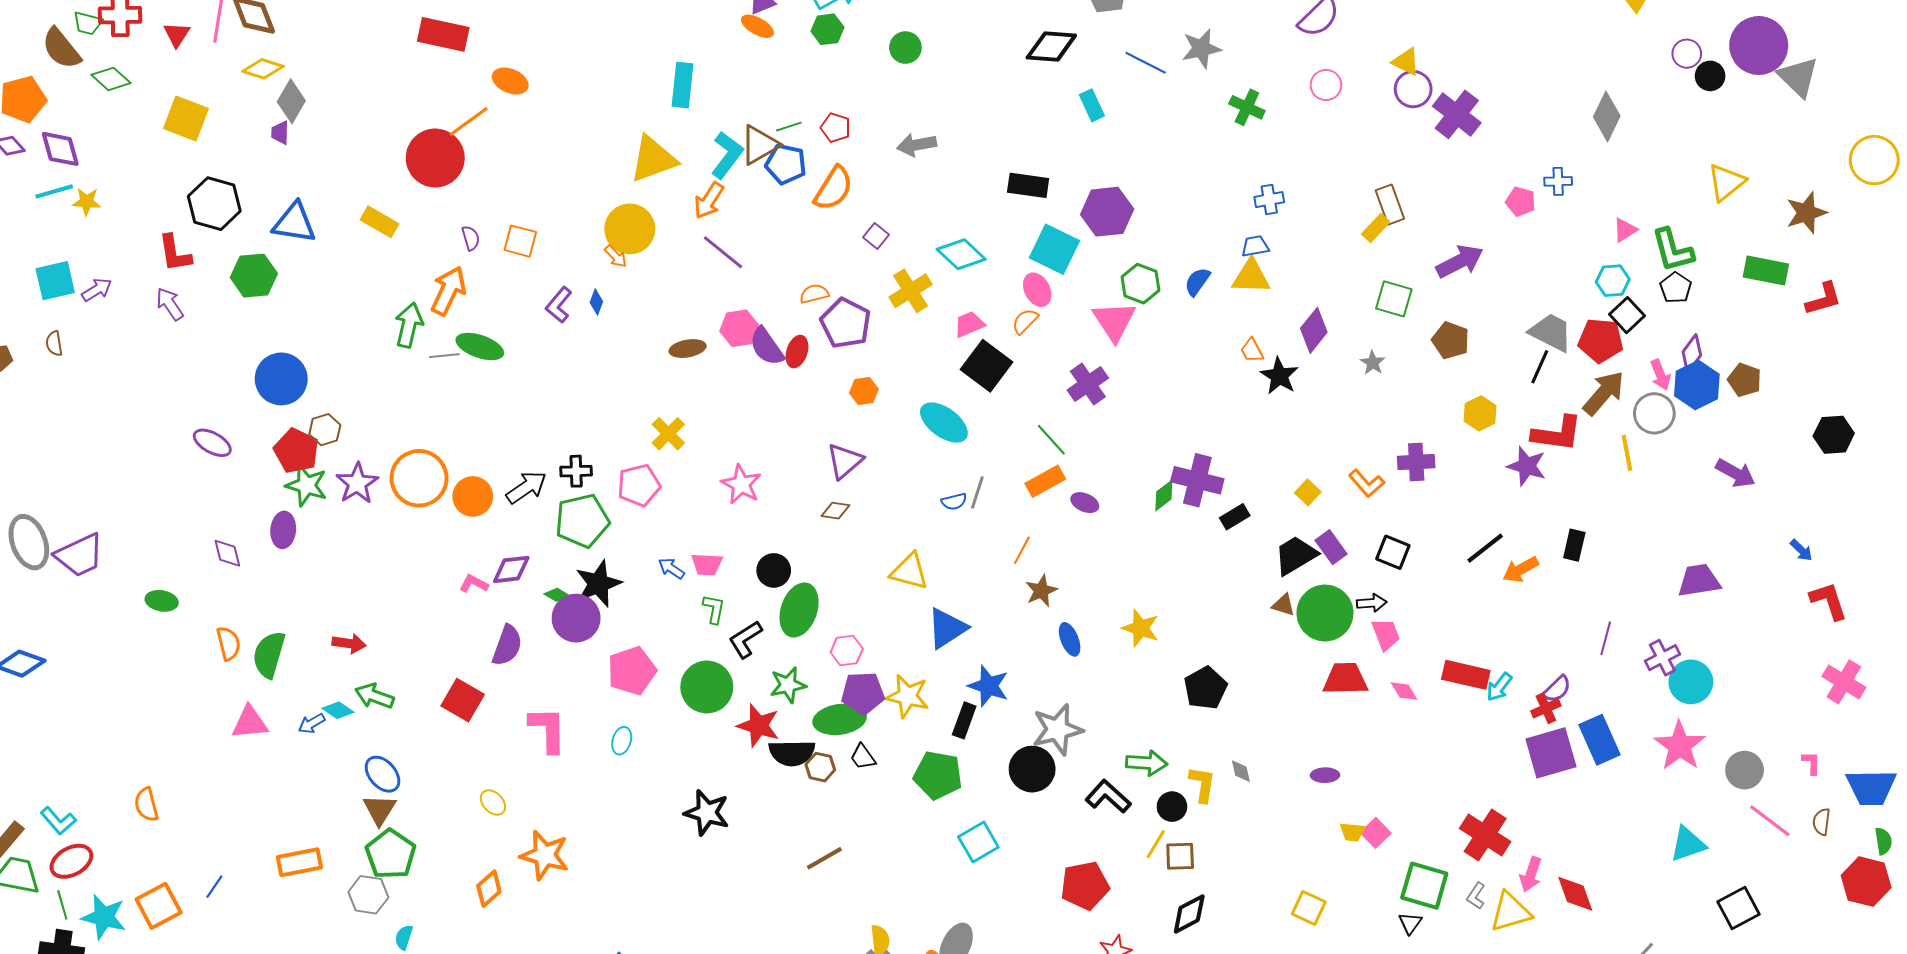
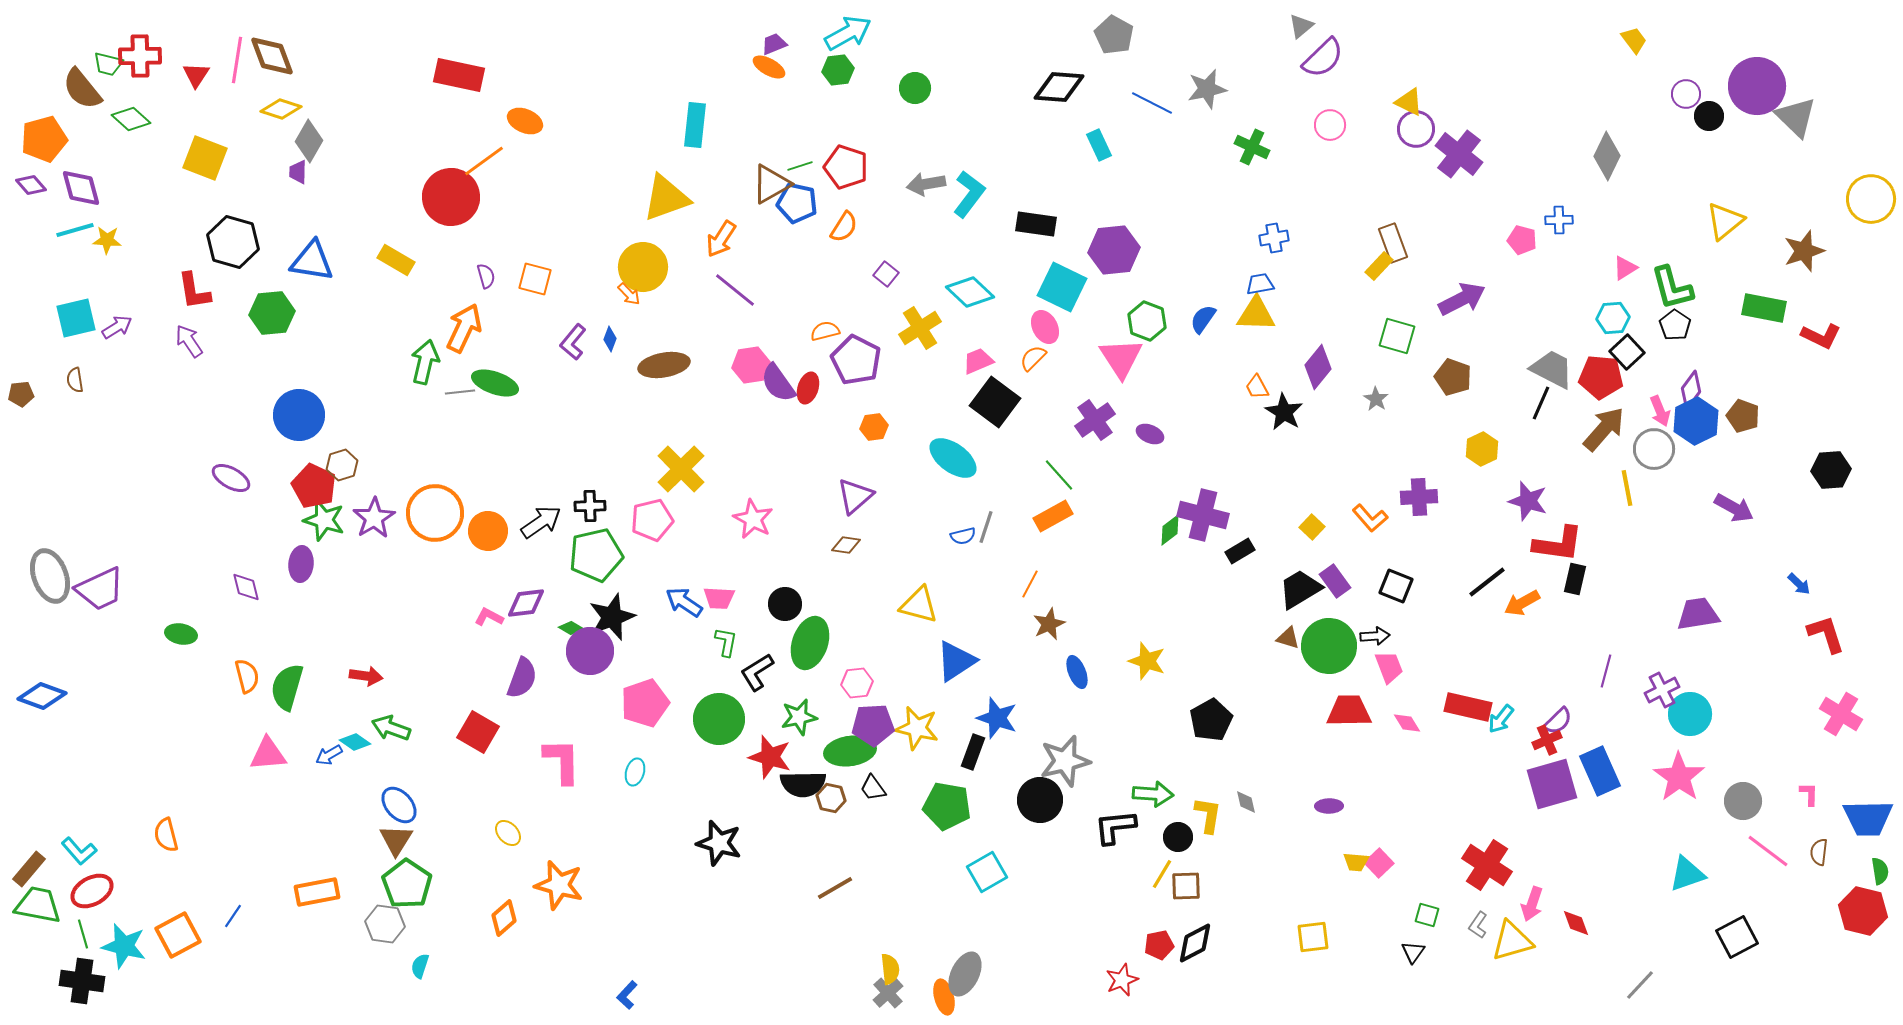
red pentagon: (836, 128) -> (846, 167), size x1.5
cyan L-shape: (727, 155) -> (969, 194), moved
orange semicircle: (833, 188) -> (844, 227), size x0.7
red L-shape: (1824, 299) -> (1821, 336), turned 42
brown ellipse: (688, 349) -> (664, 365), moved, size x1.4
yellow cross: (668, 434) -> (681, 469), size x1.4
red L-shape: (1557, 434) -> (1558, 544), moved
purple ellipse: (1085, 503) -> (1150, 434), moved
blue arrow: (671, 568) -> (684, 602), size x1.4
black L-shape: (1108, 796) -> (1115, 827), turned -48
red pentagon: (1085, 886) -> (1159, 945), moved, size x0.6
green square: (1424, 886) -> (1427, 915), size x0.5
red diamond: (1575, 894) -> (1576, 923), size x0.7
yellow square: (1309, 908) -> (1313, 937), turned -32

